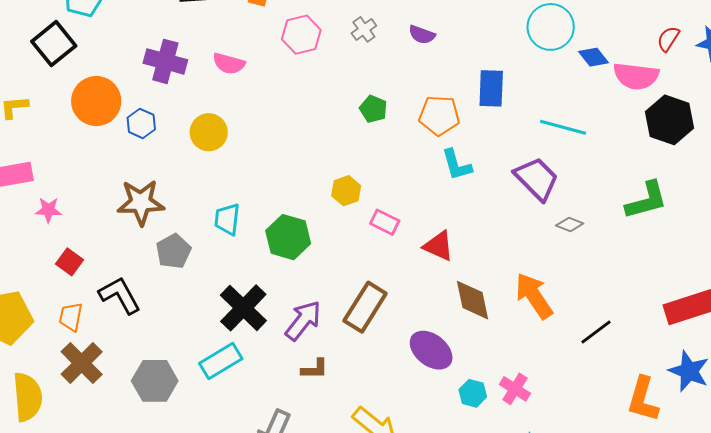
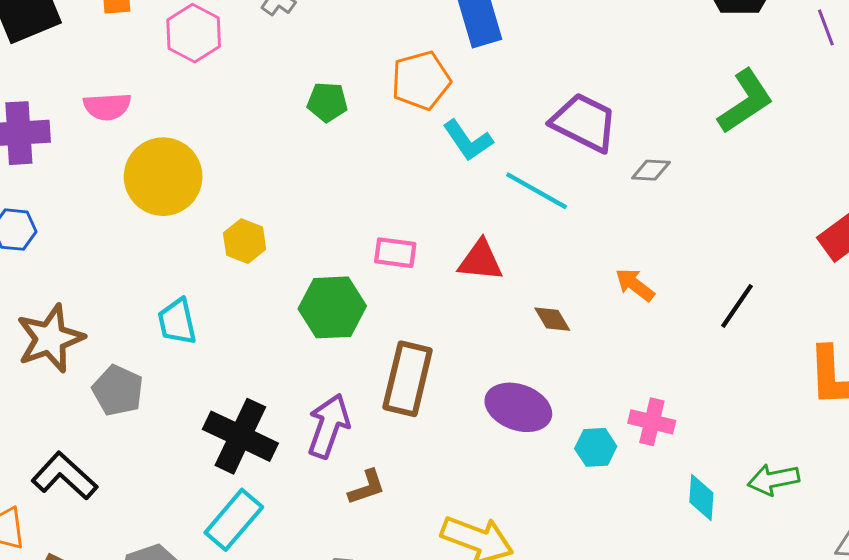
cyan line: (563, 127) -> (537, 191), moved, turned 33
yellow circle: (209, 132) -> (163, 177), moved, size x1.4
yellow hexagon: (346, 191) -> (245, 241), moved
green hexagon: (288, 237) -> (332, 307), moved
orange arrow: (534, 296) -> (635, 285), size x0.6
brown diamond: (472, 300) -> (552, 319), size x0.6

